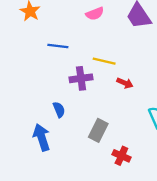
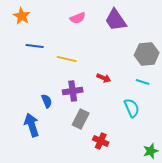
blue line: (58, 46) -> (35, 46), moved
yellow line: (104, 61) -> (67, 59), moved
purple cross: (81, 78) -> (73, 91), moved

